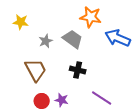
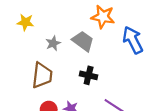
blue arrow: (118, 38) -> (133, 40), turned 40
brown trapezoid: (36, 70) -> (42, 75), turned 35

